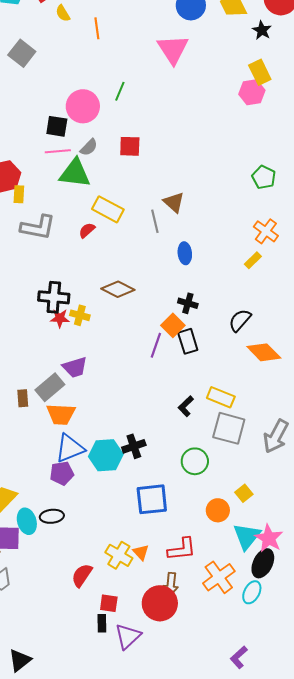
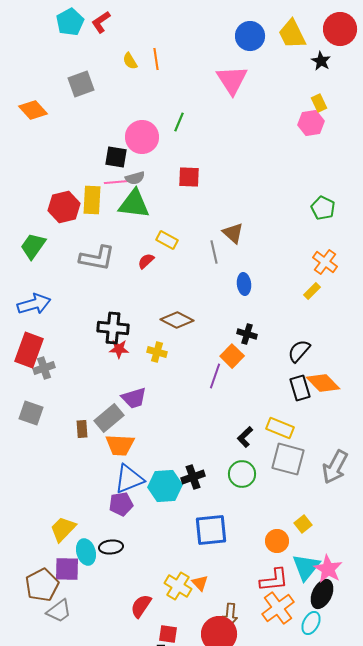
yellow semicircle: (63, 13) -> (130, 61), moved
gray square: (22, 53) -> (81, 84), turned 32
yellow rectangle: (260, 72) -> (319, 103), size x0.7
gray semicircle: (89, 147) -> (135, 178), moved, turned 30
yellow rectangle: (19, 194) -> (92, 200), moved, size x1.6
yellow rectangle: (108, 209) -> (167, 240), size x0.7
yellow cross: (80, 315) -> (157, 352), moved
black rectangle: (188, 341) -> (300, 388), moved
green circle: (195, 461) -> (242, 474), moved
red L-shape: (182, 549) -> (274, 580), moved

